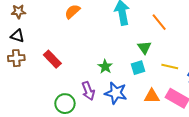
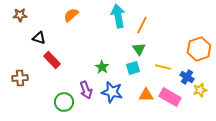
orange line: (159, 22) -> (142, 25), moved, turned 66
black triangle: (17, 36) -> (39, 38), moved
brown cross: (16, 58) -> (20, 78), moved

